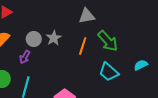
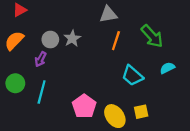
green arrow: (108, 41) -> (152, 36), moved
orange line: (83, 46) -> (116, 41), moved

